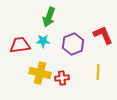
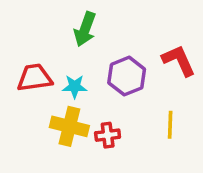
cyan star: (43, 41) -> (75, 86), moved

